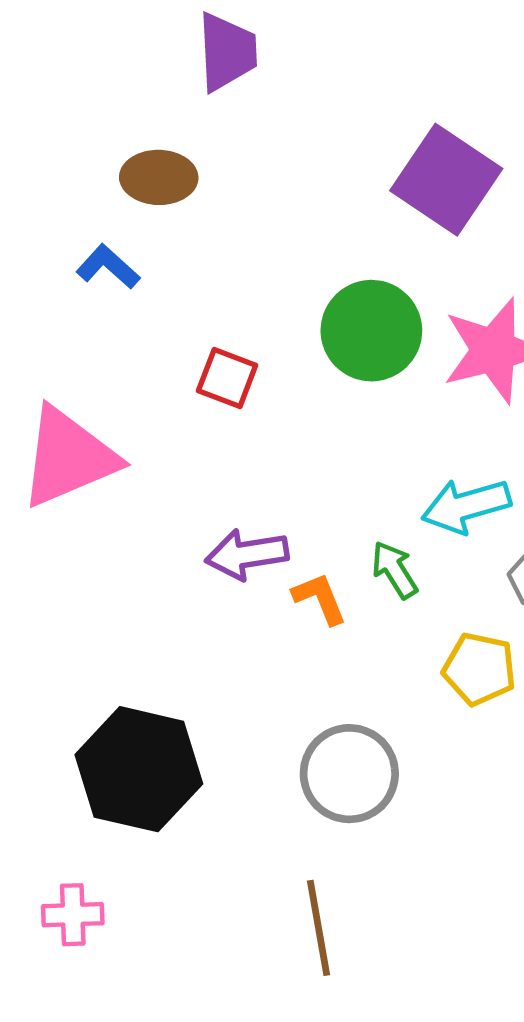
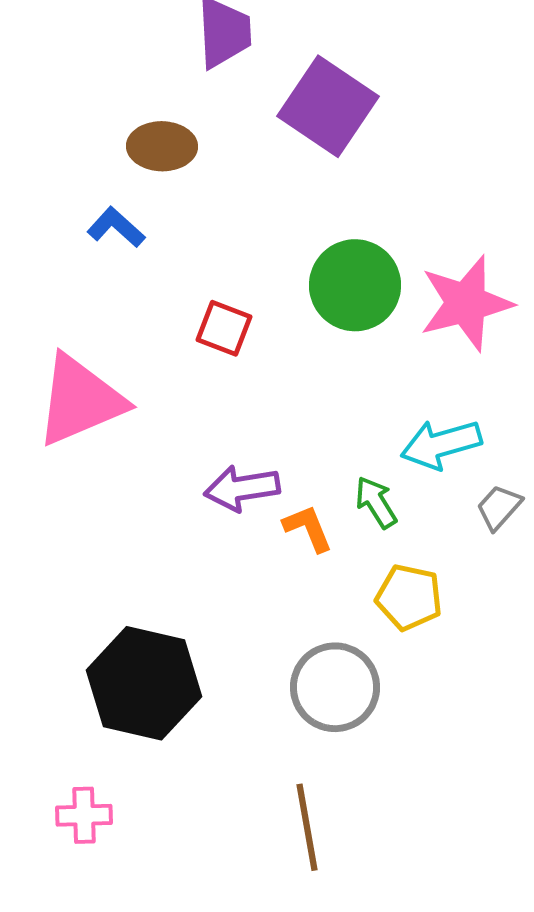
purple square: (446, 180) -> (328, 106), moved
yellow pentagon: (479, 669) -> (409, 597), moved

